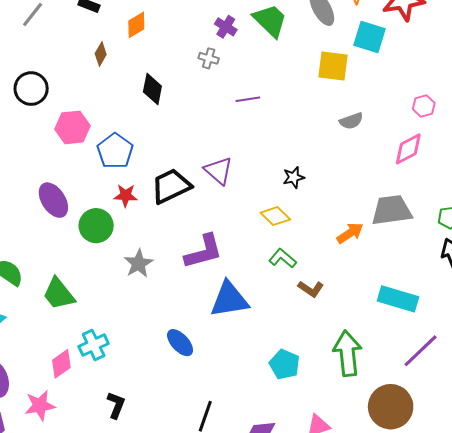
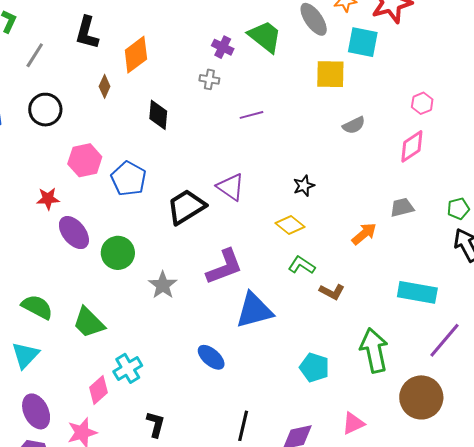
orange diamond: (136, 25) -> (136, 55), size x1.4
black circle: (31, 89) -> (45, 110), moved
red star: (126, 195) -> (48, 199), moved
gray trapezoid: (392, 210) -> (402, 207), size x0.6

